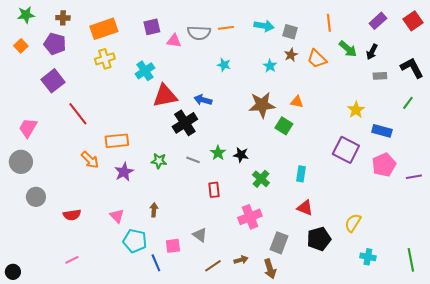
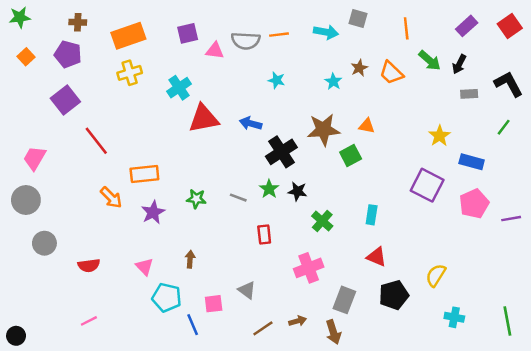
green star: (26, 15) -> (20, 17), moved
gray square: (290, 32) -> (358, 19), moved
black cross: (185, 123) -> (281, 152), moved
green square: (284, 126) -> (351, 156), turned 30

